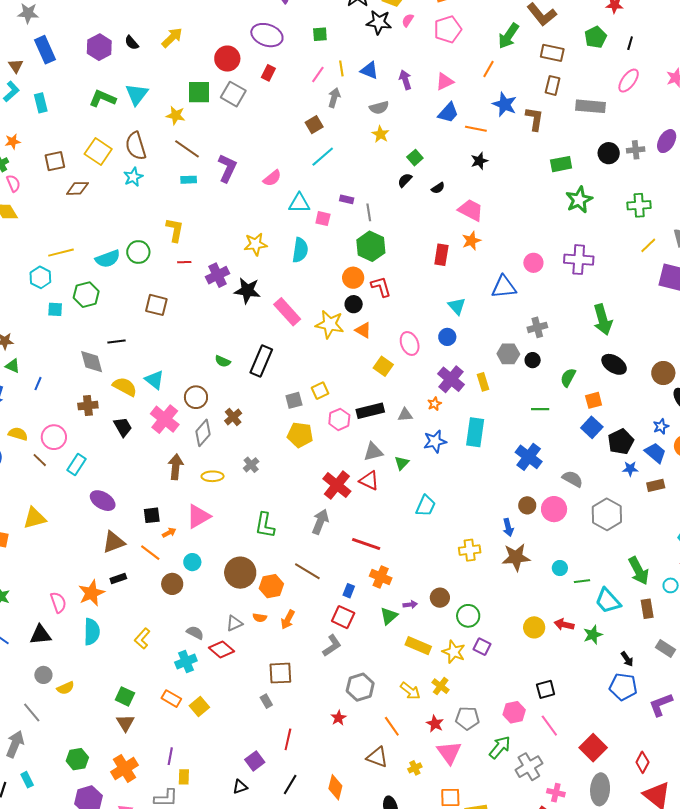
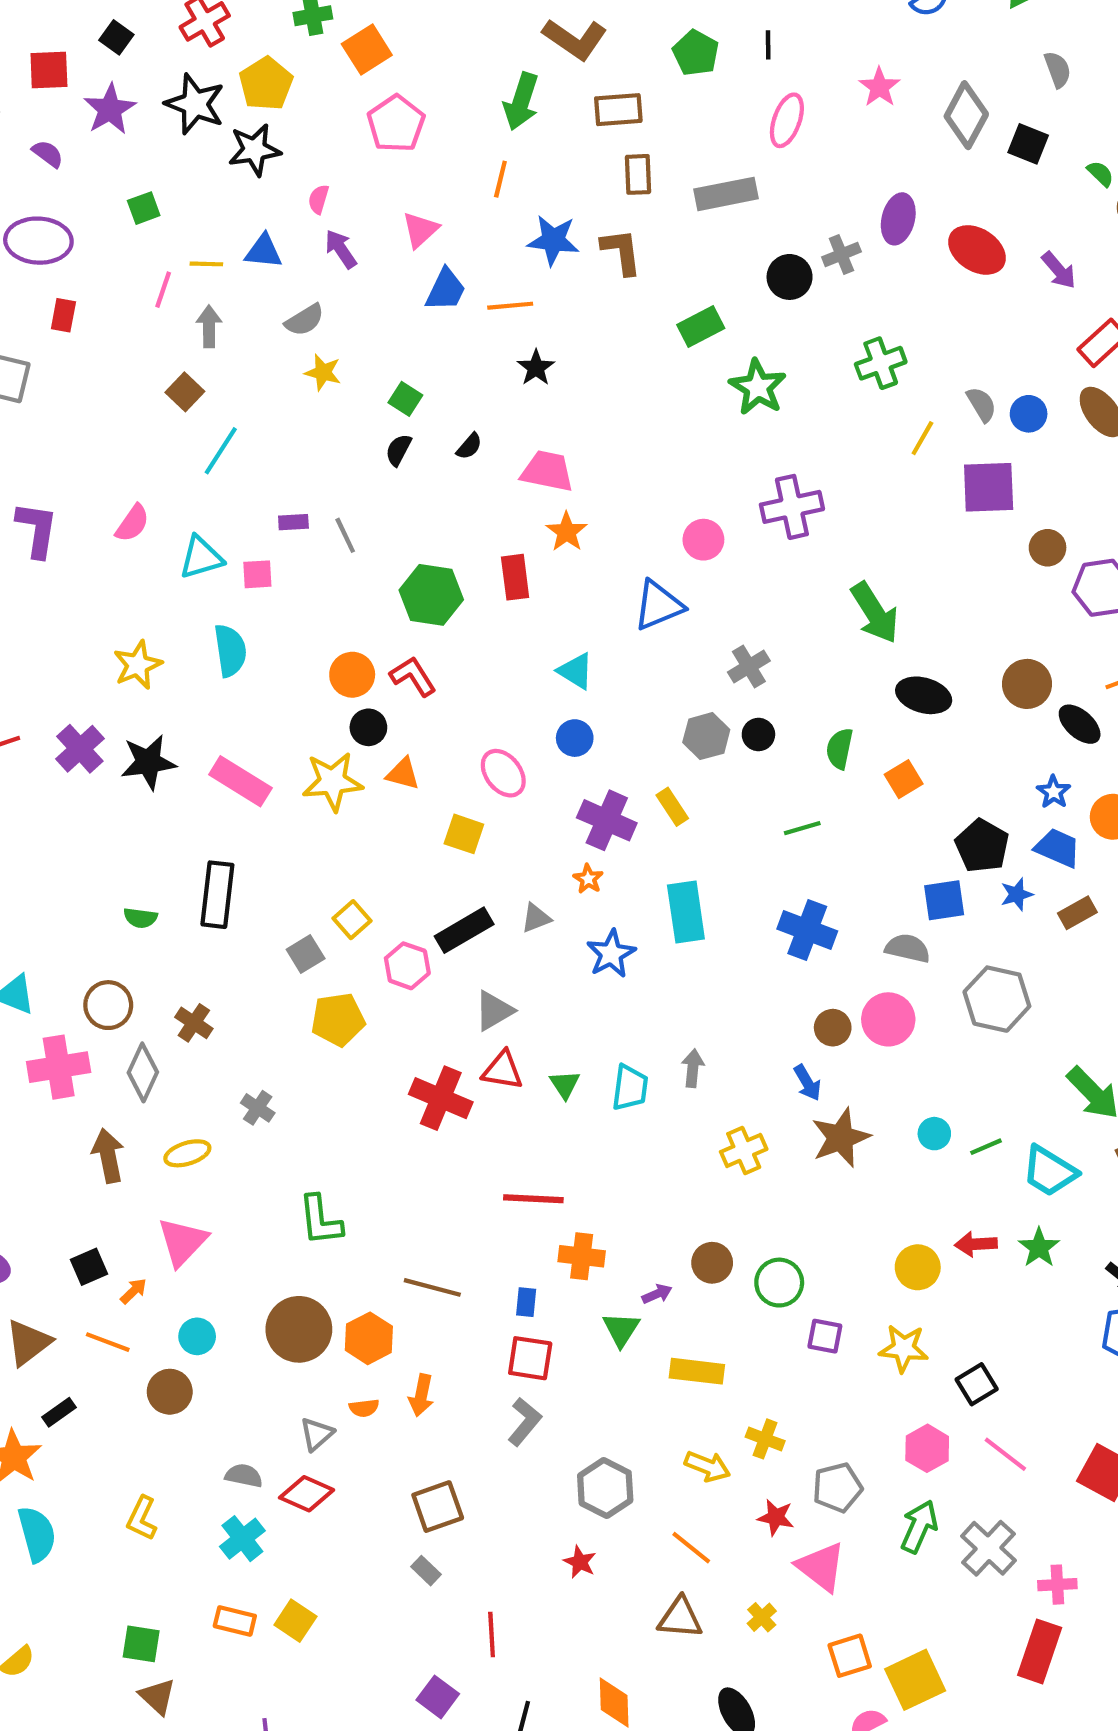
pink semicircle: (408, 20) -> (318, 199), moved
yellow line: (341, 68) -> (206, 264), turned -63
green hexagon: (371, 246) -> (431, 595), moved
pink cross: (165, 419) -> (59, 1067), turned -32
blue square: (592, 427) -> (944, 900), moved, turned -35
green triangle: (402, 463) -> (565, 1084), moved
gray arrow: (320, 522) -> (693, 1068), moved, size x0.7
yellow star: (454, 652) -> (904, 1348), moved

